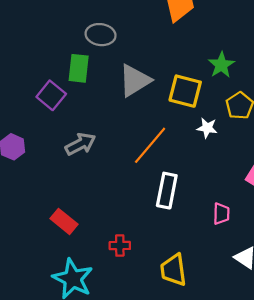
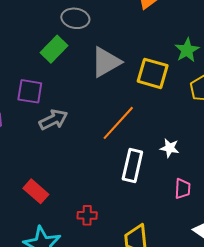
green rectangle: (79, 68) -> (54, 49), turned 36
purple square: (51, 95) -> (30, 91), moved, turned -32
white star: (207, 128) -> (170, 148), moved

